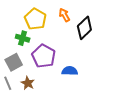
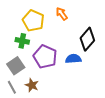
black diamond: (84, 28) -> (87, 39), moved
blue semicircle: (70, 71) -> (73, 59), moved

